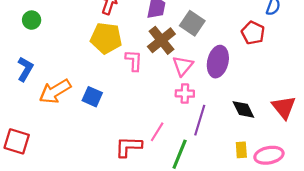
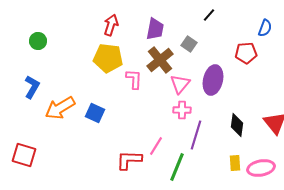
gray square: (192, 23) -> (189, 44), size x0.7
red pentagon: (253, 33) -> (246, 53), turned -30
black diamond: (243, 109) -> (237, 125), turned 35

